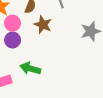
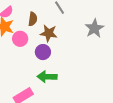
purple circle: (13, 40) -> (43, 52), moved

